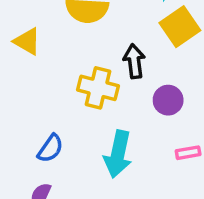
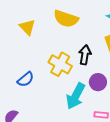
blue semicircle: (50, 148) -> (26, 79), moved
cyan arrow: (118, 154) -> (76, 96), moved

